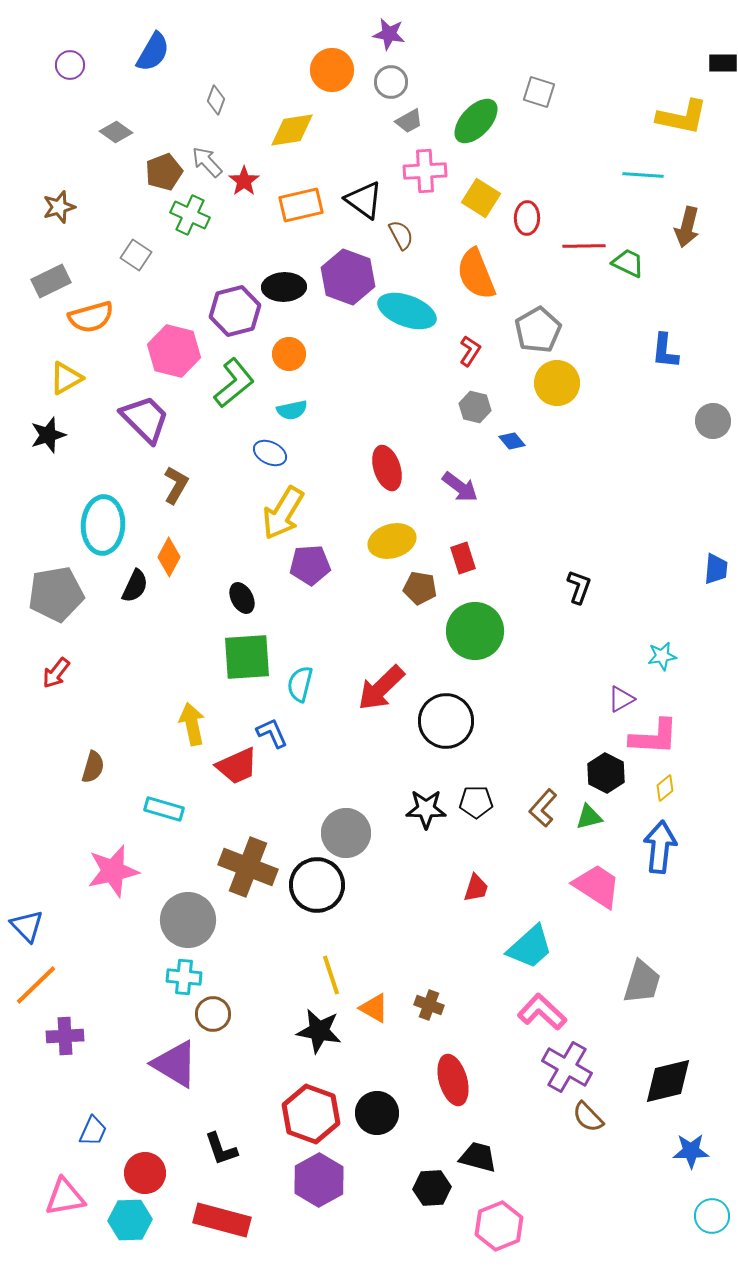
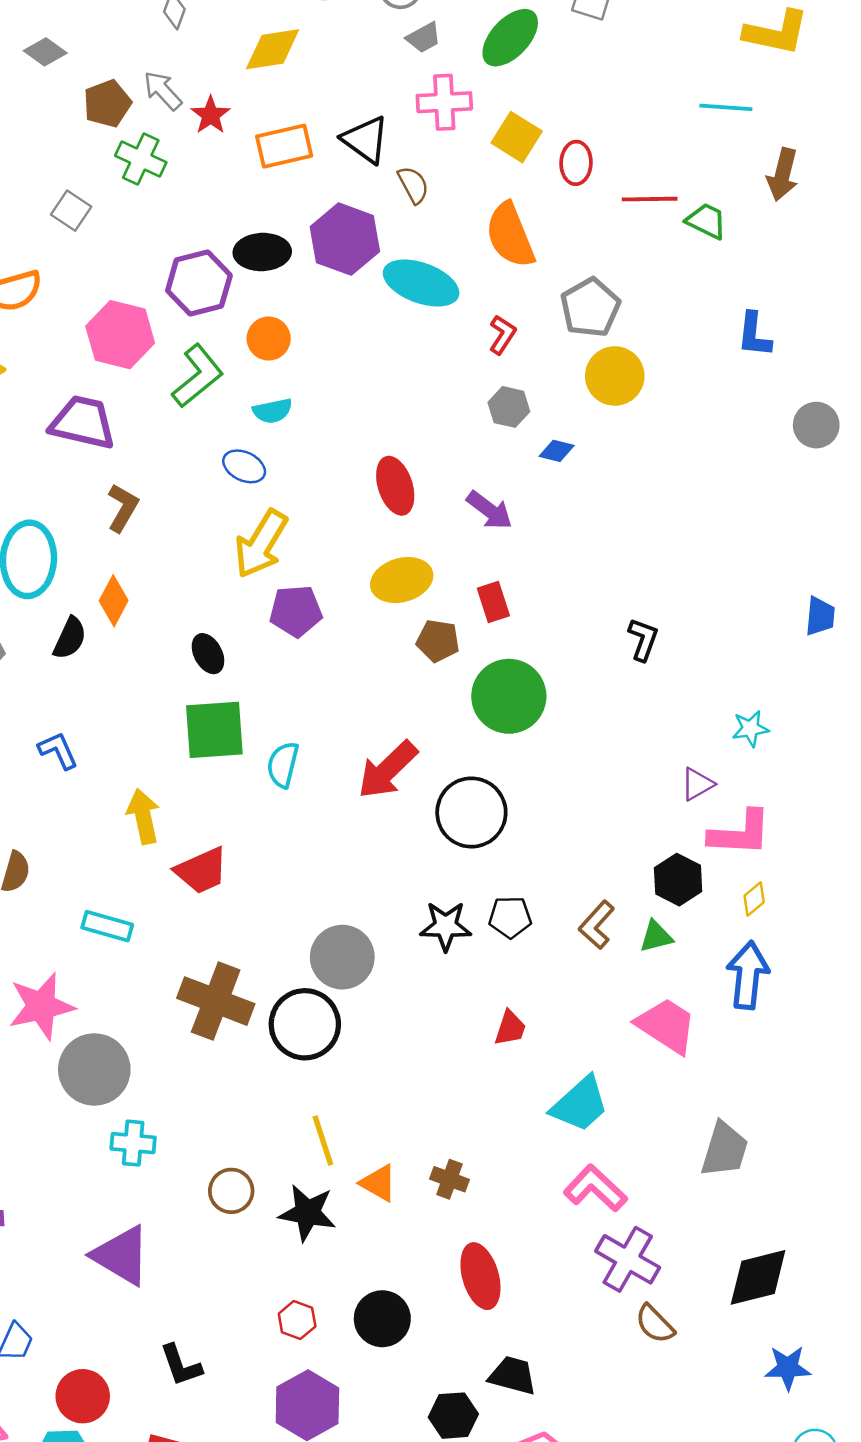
purple trapezoid: (145, 419) -> (83, 422), turned -32
blue diamond: (512, 441) -> (557, 451), turned -36
blue L-shape: (272, 733) -> (58, 750), moved
gray circle: (188, 920) -> (94, 1069), moved
brown circle: (213, 1014) -> (231, 1191), moved
red hexagon: (311, 1114) -> (297, 1320), size x0.5

